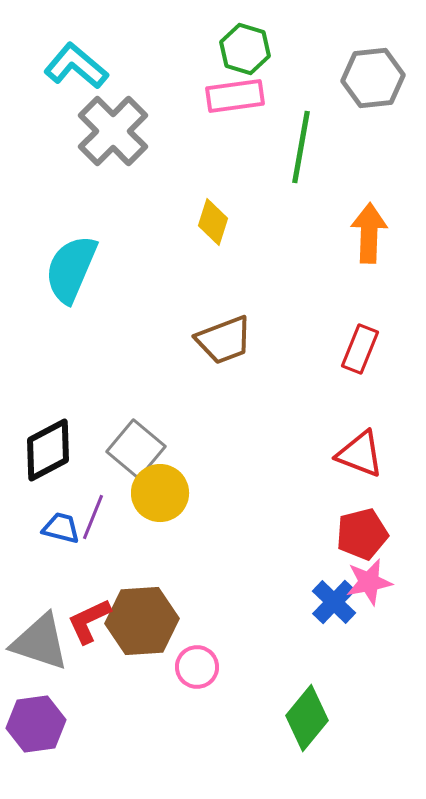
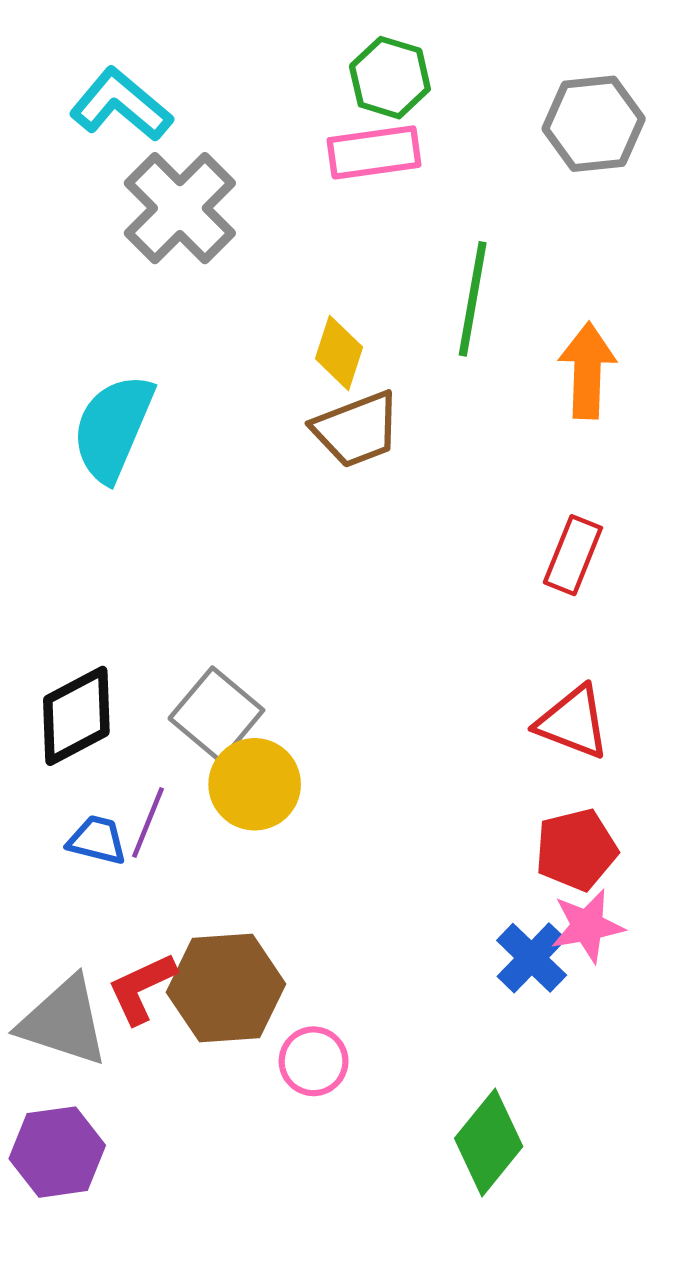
green line: (301, 147) -> (473, 299), moved
brown trapezoid: (224, 340) -> (357, 429), moved

